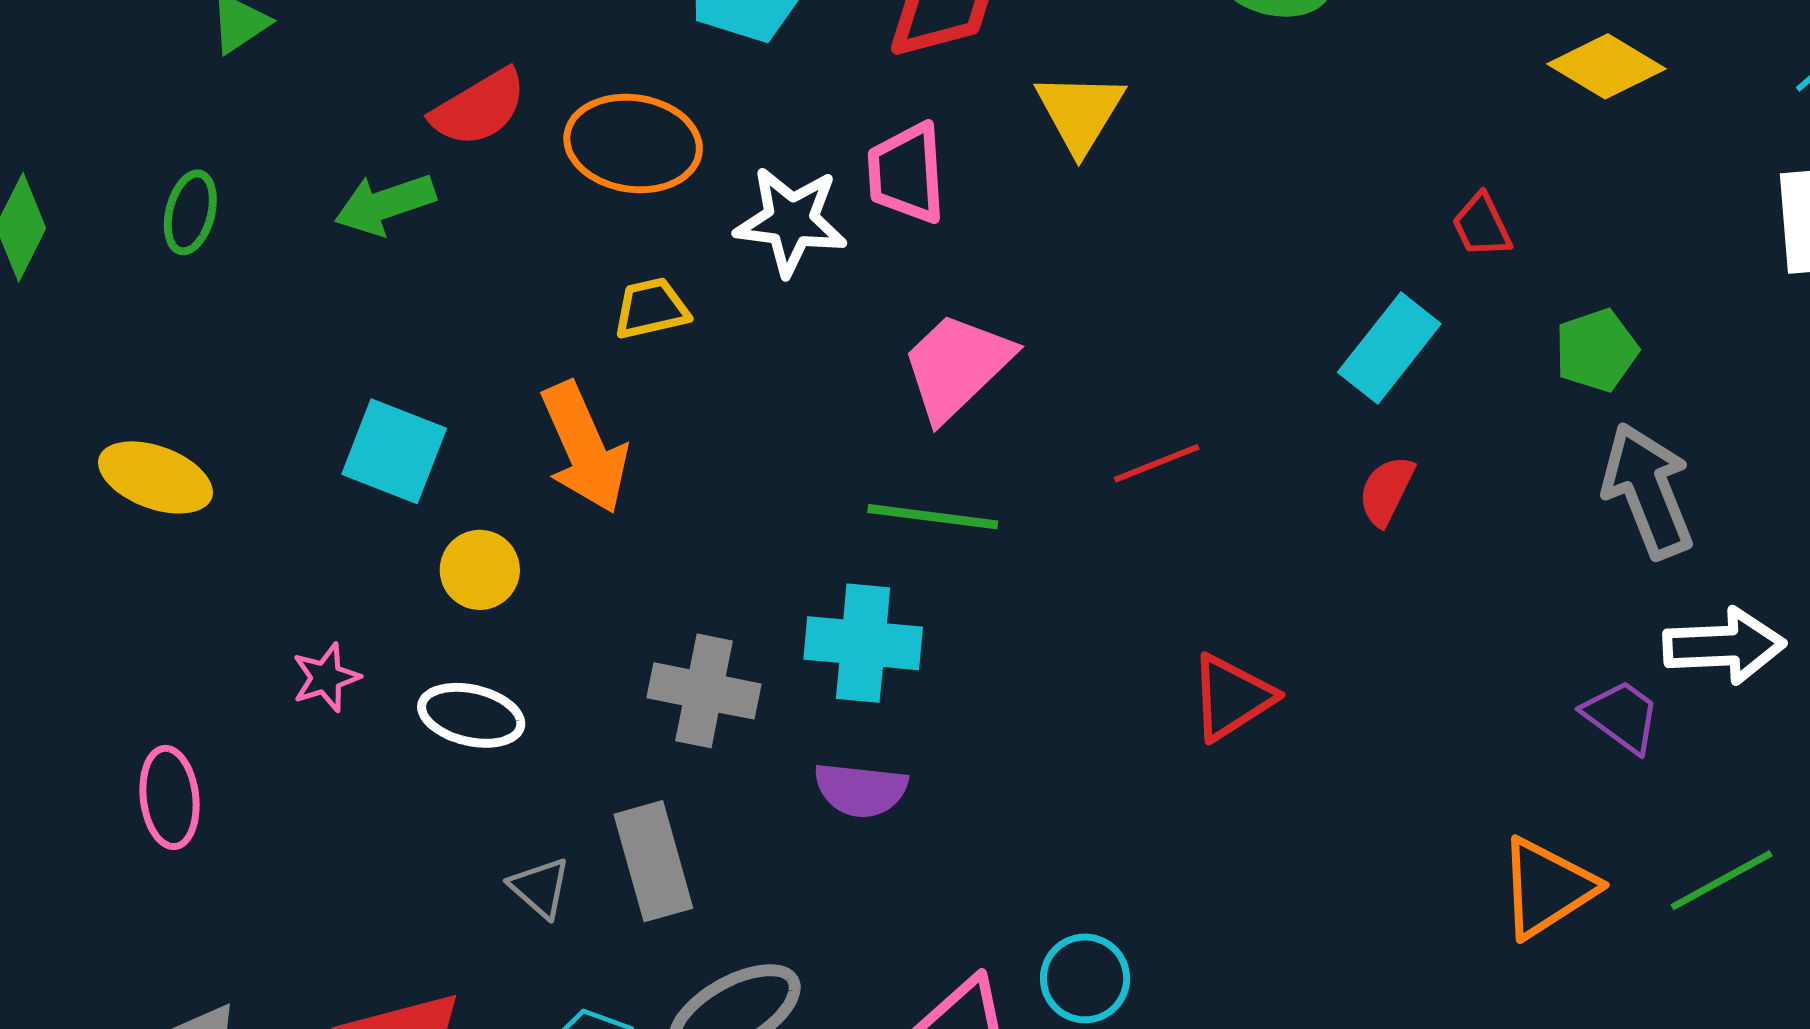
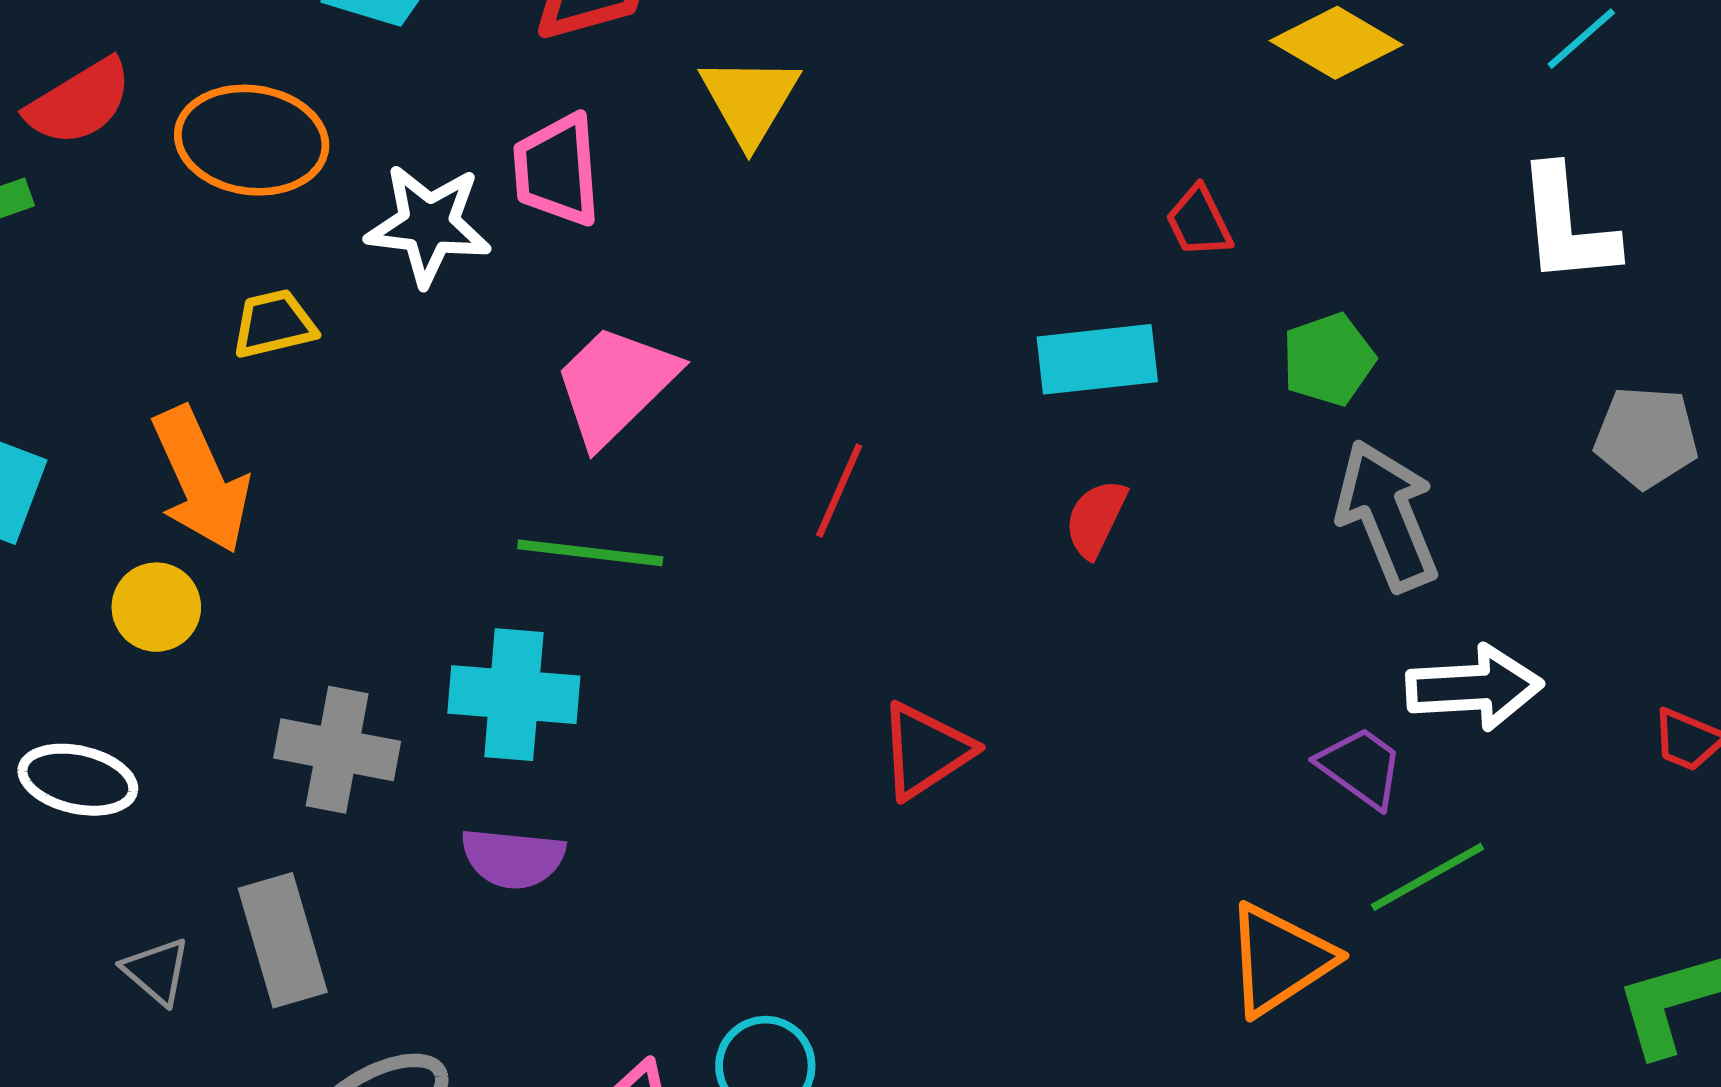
cyan rectangle: (1389, 348) -> (1097, 359), turned 46
red line: (1157, 463) -> (839, 491), turned -44
yellow circle: (480, 570) -> (156, 607), moved
green line: (1722, 880) -> (1427, 877), moved

